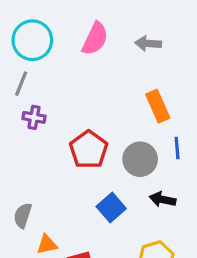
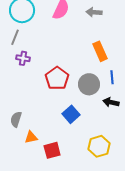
black arrow: (163, 199) -> (111, 102), moved

